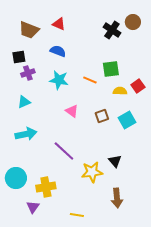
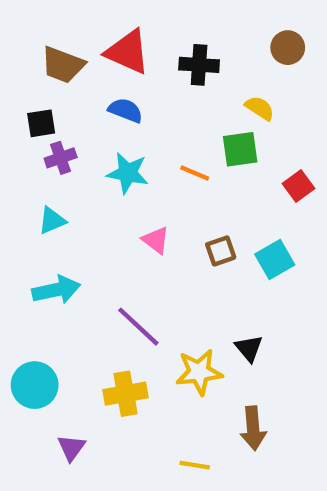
red triangle: (59, 24) -> (128, 52), size x1.6
black cross: (112, 30) -> (199, 65), moved, turned -30
yellow semicircle: (120, 91) -> (260, 108), moved, turned 32
yellow cross: (46, 187) -> (125, 394), moved
yellow line: (77, 215) -> (195, 465), moved

